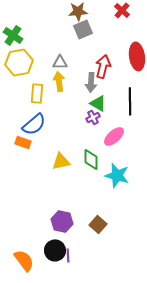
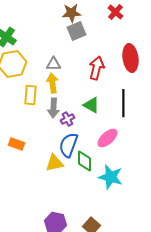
gray arrow: (91, 82) -> (53, 108), moved
purple cross: (93, 117) -> (67, 119), moved
blue semicircle: (34, 124) -> (68, 145), moved, turned 150

